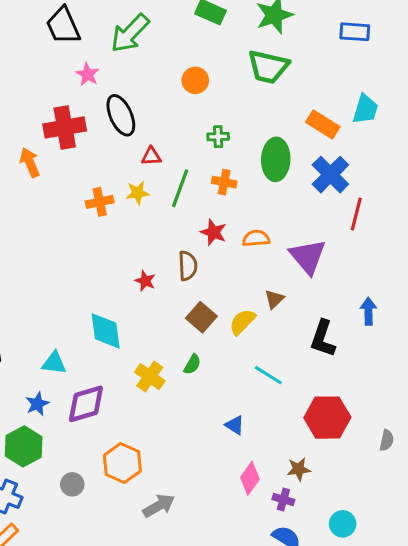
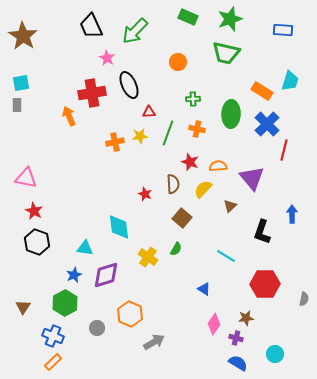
yellow semicircle: (242, 322) -> (203, 189), moved

